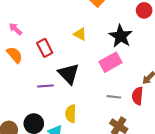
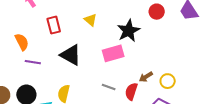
orange semicircle: (15, 55) -> (22, 42), moved
black triangle: (69, 74) -> (71, 55), turned -30
purple line: (45, 86) -> (33, 62), moved

